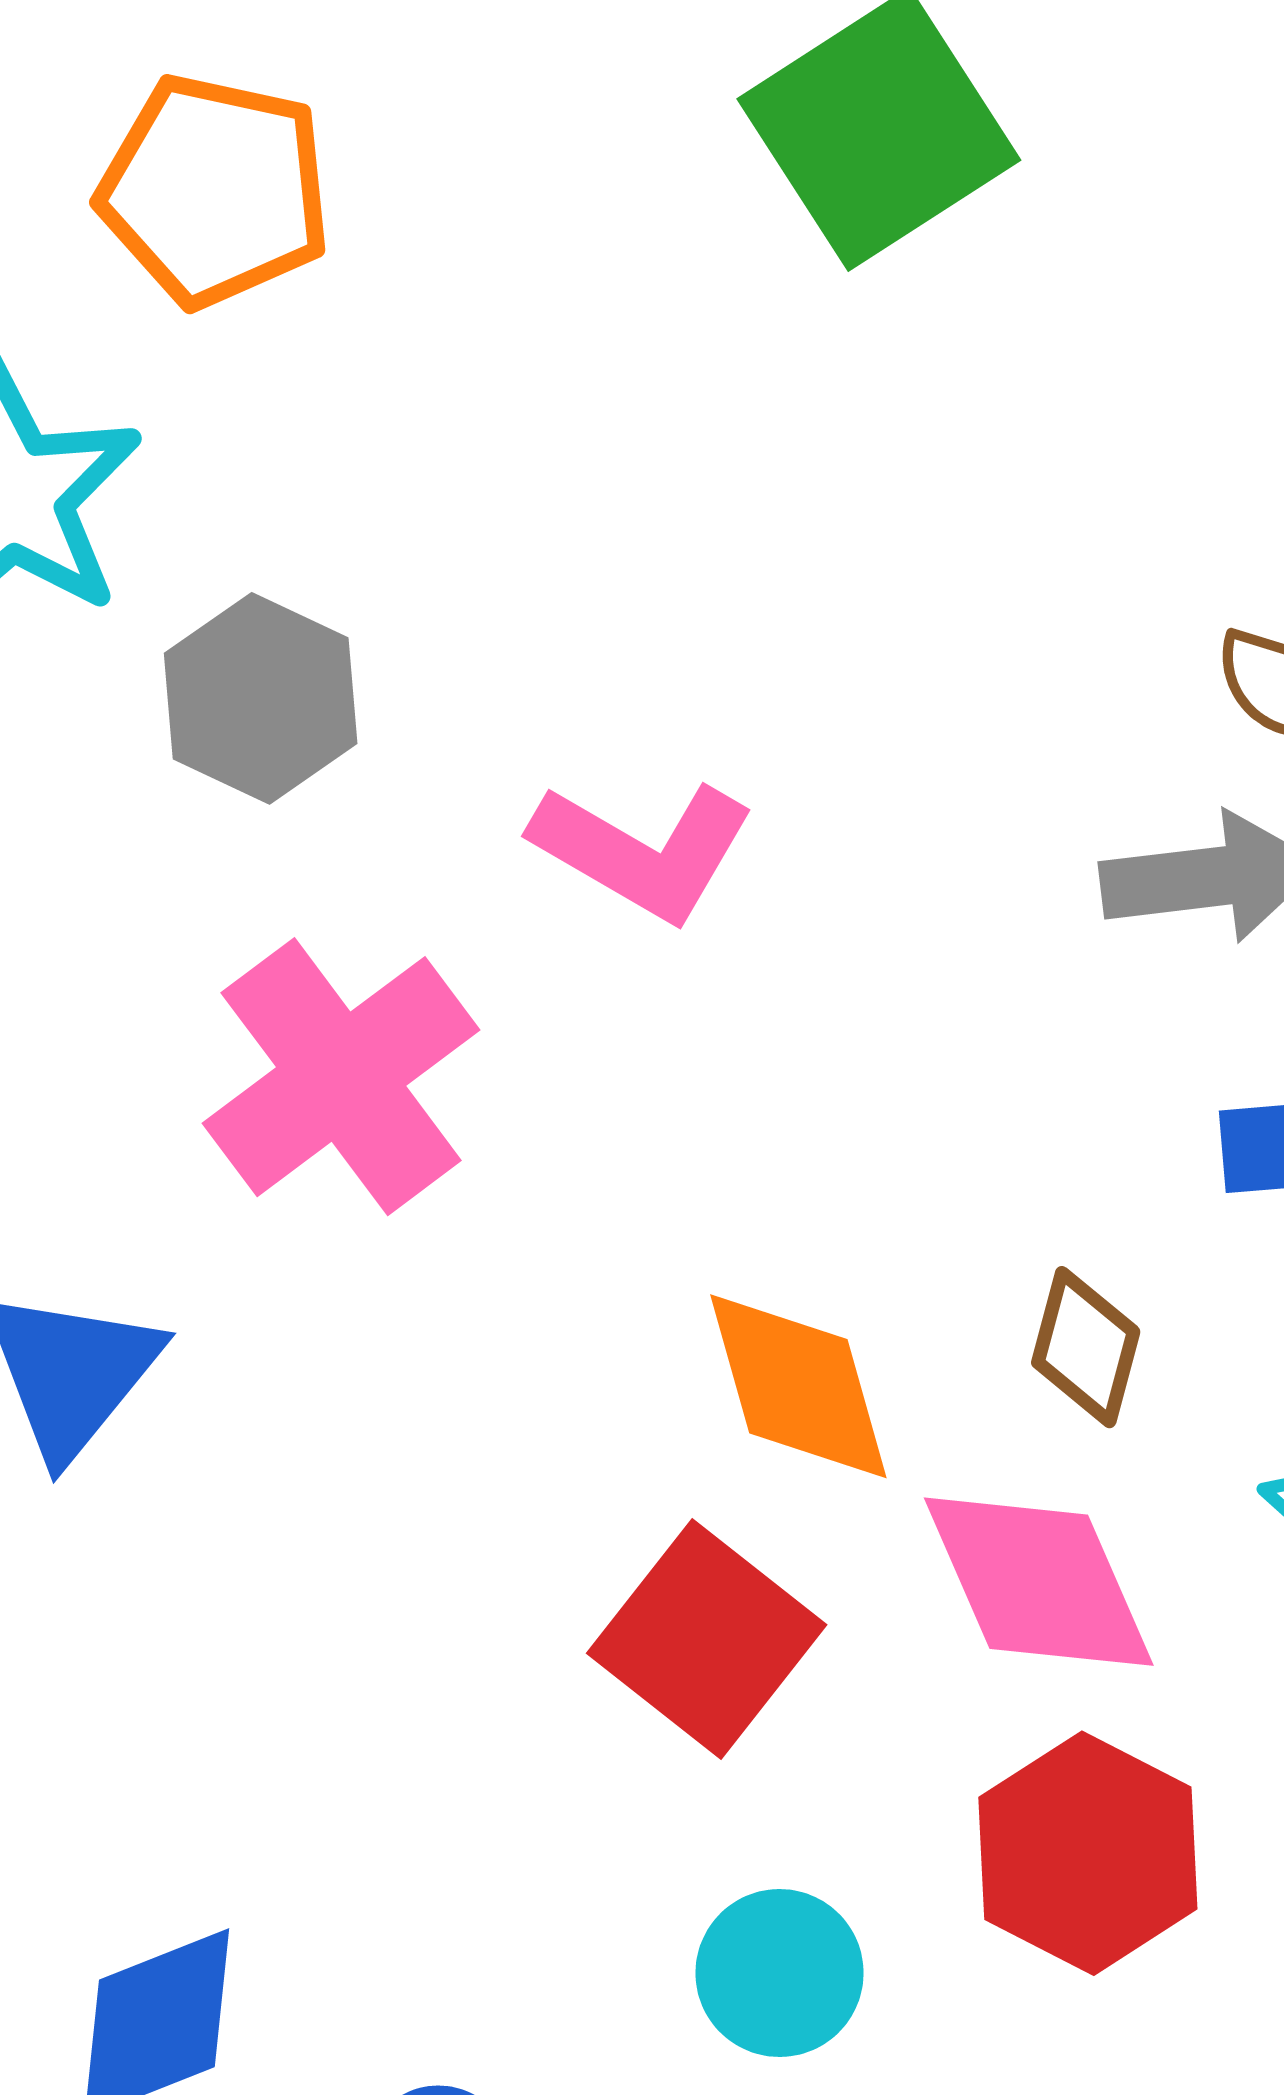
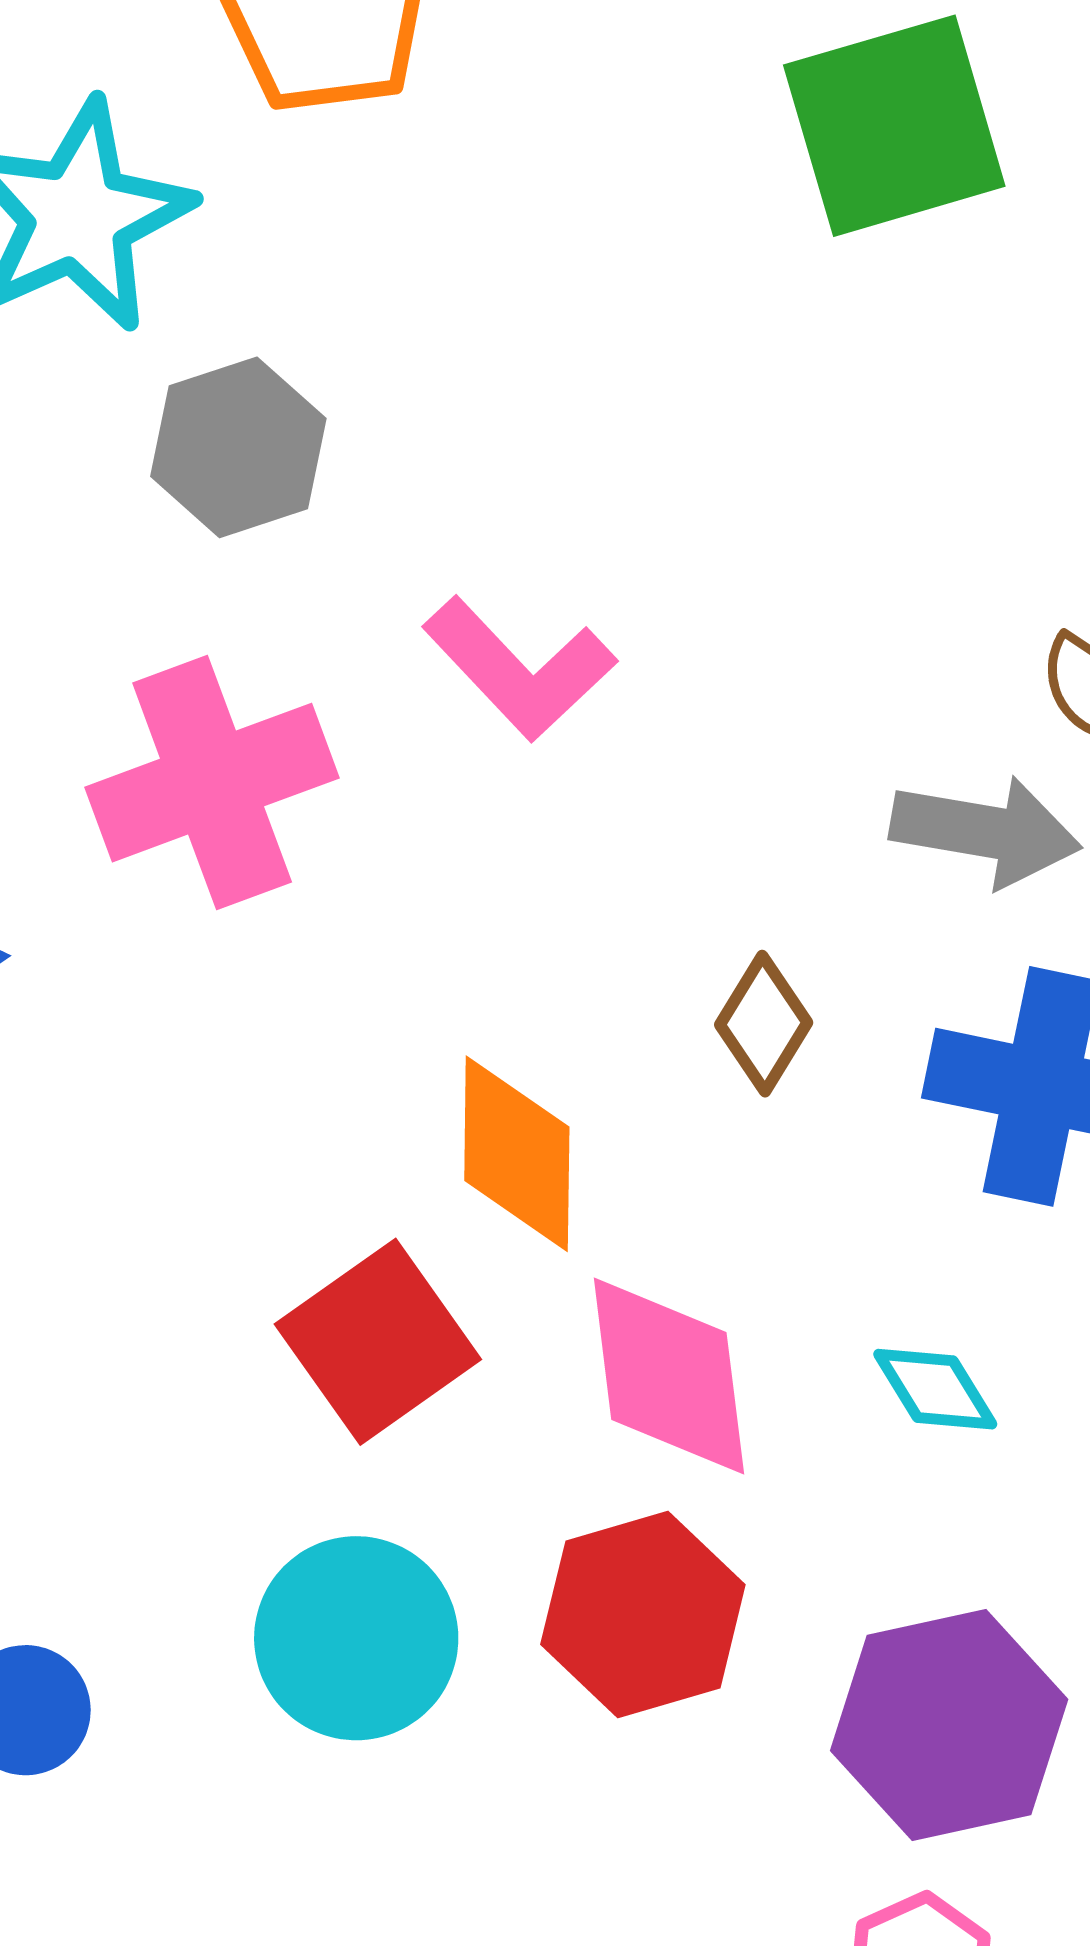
brown diamond: (1086, 1347) -> (764, 1024), moved
cyan circle: (780, 1973) -> (356, 1638), size x1.4

